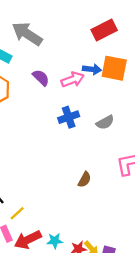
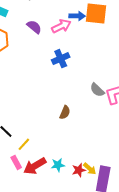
gray semicircle: (105, 122) -> (97, 90), moved, turned 77
brown semicircle: (85, 180) -> (65, 112), moved

